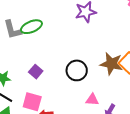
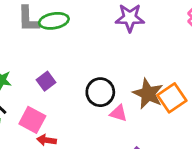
pink triangle: (92, 100) -> (118, 113), moved

